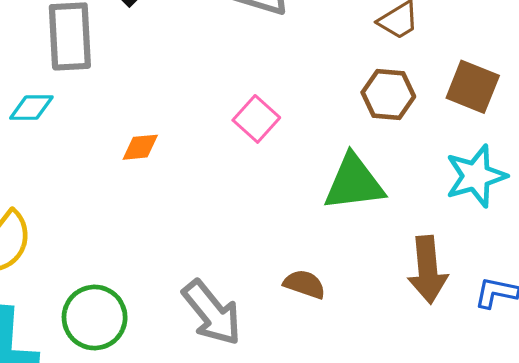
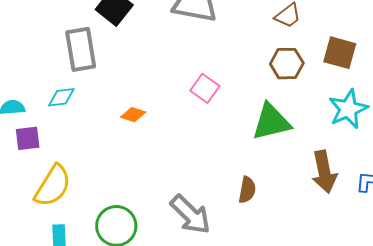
orange diamond: (140, 147) -> (133, 115), turned 30
brown semicircle: (304, 284) -> (247, 190), turned 88

